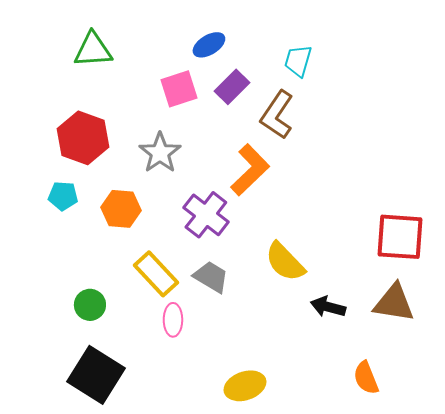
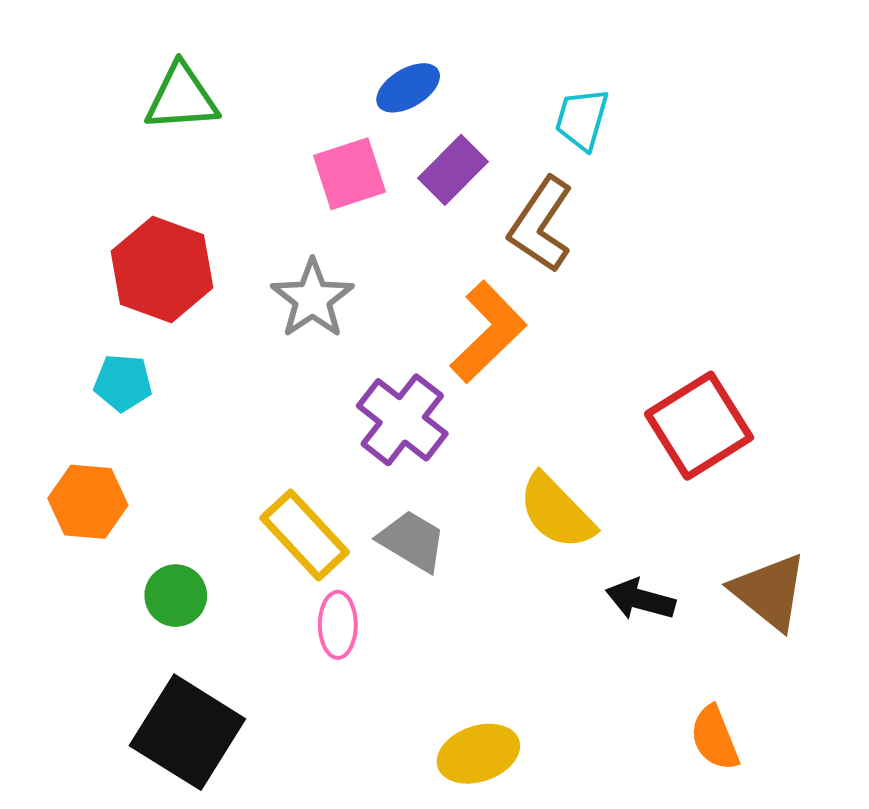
orange hexagon: (121, 209) -> (88, 502), moved
red square: (400, 237) -> (699, 426), moved, turned -36
brown triangle: (394, 303) -> (769, 592), turned 30

